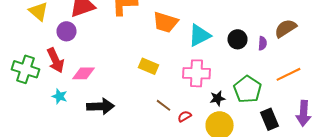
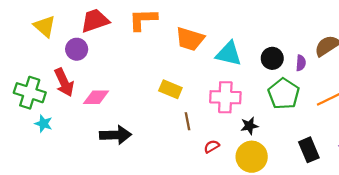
cyan triangle: (200, 35) -> (229, 54), turned 40
green pentagon: (248, 89) -> (284, 94), moved
cyan star: (60, 96) -> (43, 124), moved
brown line: (164, 105) -> (188, 121), moved, turned 42

